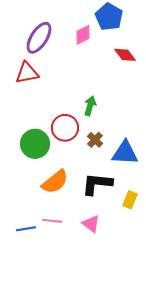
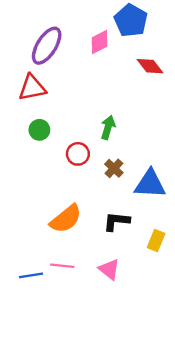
red circle: (65, 128) -> (78, 154), size x0.7
green circle: (35, 144) -> (39, 130), moved, size x0.6
black L-shape: (97, 184) -> (116, 221), size x0.7

